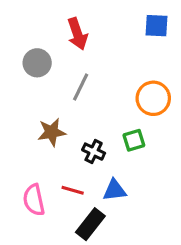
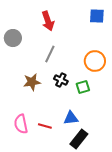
gray circle: (37, 63) -> (13, 38), moved
black cross: (94, 152) -> (61, 80), moved
red line: (73, 190) -> (45, 126), moved
black rectangle: (90, 224) -> (79, 139), moved

